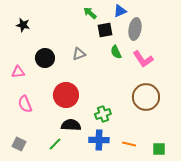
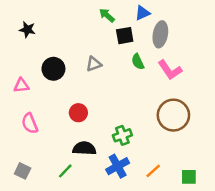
red circle: (66, 95) -> (78, 113), size x0.6
blue cross: (99, 140) -> (118, 166), turned -30
orange line: (129, 144) -> (153, 171), turned -56

